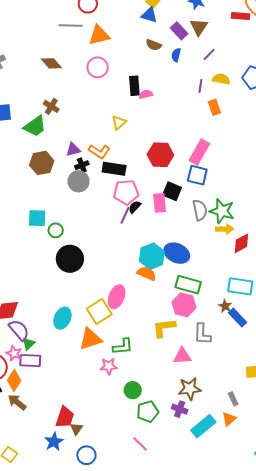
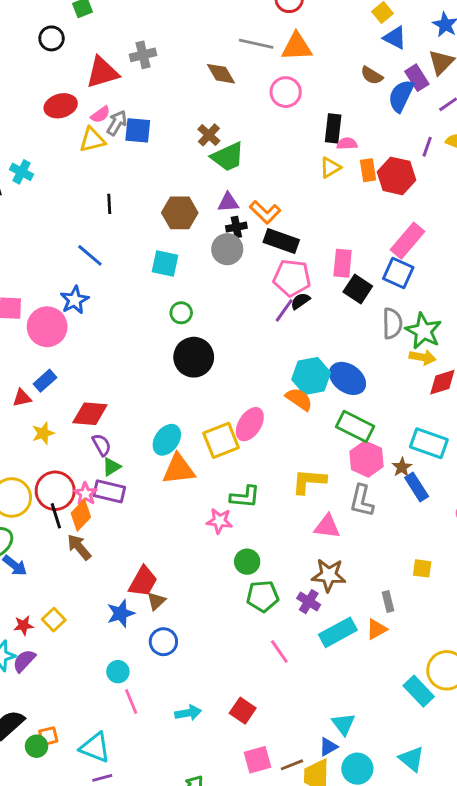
blue triangle: (149, 15) -> (395, 38), moved
gray line: (71, 26) -> (256, 44), moved
purple rectangle: (179, 31) -> (417, 78), moved
blue semicircle: (176, 55) -> (401, 96), size x1.6
orange rectangle: (214, 107) -> (368, 170), moved
yellow triangle: (119, 122) -> (330, 168), moved
green trapezoid: (35, 126) -> (228, 157), moved
red hexagon: (160, 155) -> (397, 176), moved
pink rectangle: (160, 203) -> (343, 263), moved
cyan square: (37, 218) -> (165, 263), moved
pink hexagon: (184, 305) -> (366, 459), moved
purple semicircle: (19, 330) -> (102, 445), size x0.7
orange triangle: (90, 339) -> (179, 469), moved
pink star: (14, 353) -> (86, 494), moved
pink line: (140, 444) -> (279, 651), moved

